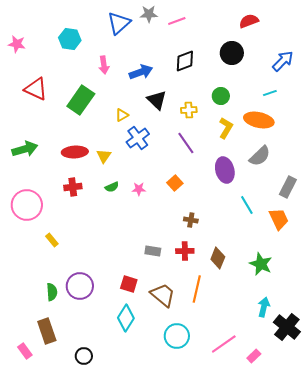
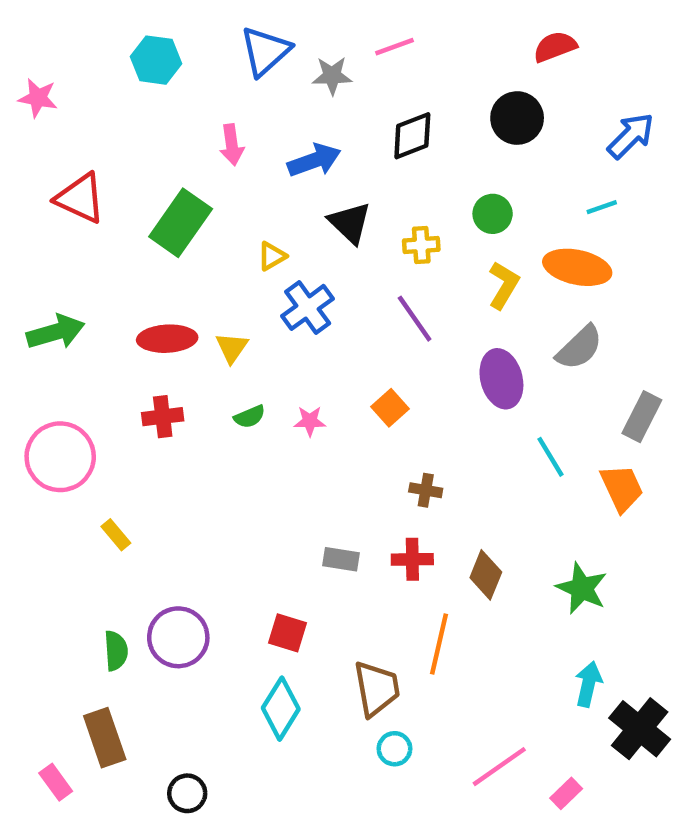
gray star: (149, 14) -> (332, 76), moved
cyan hexagon: (70, 39) -> (156, 60), moved
brown trapezoid: (163, 295) -> (377, 689), moved, turned 40
cyan circle: (177, 336) -> (394, 749), size x0.6

